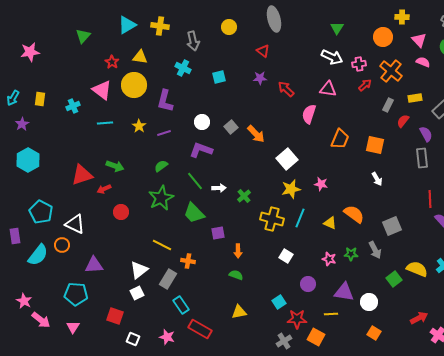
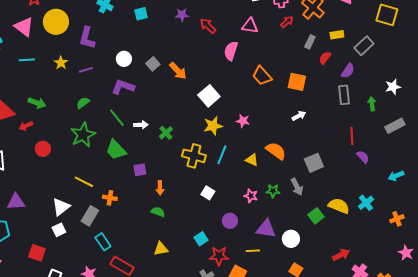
purple semicircle: (426, 134) -> (348, 71), turned 63
orange trapezoid: (340, 139) -> (262, 76), turned 115
white arrow: (377, 179) -> (299, 116), turned -88

